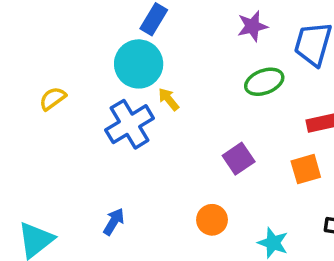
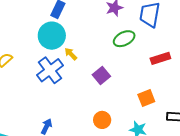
purple square: (239, 159) -> (101, 76), moved
orange square: (306, 169) -> (146, 98), moved

